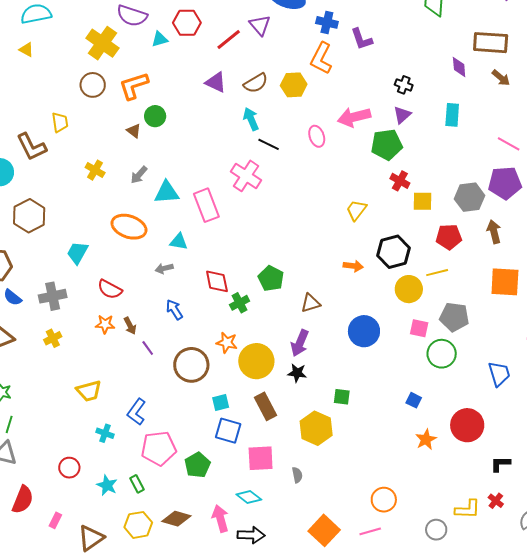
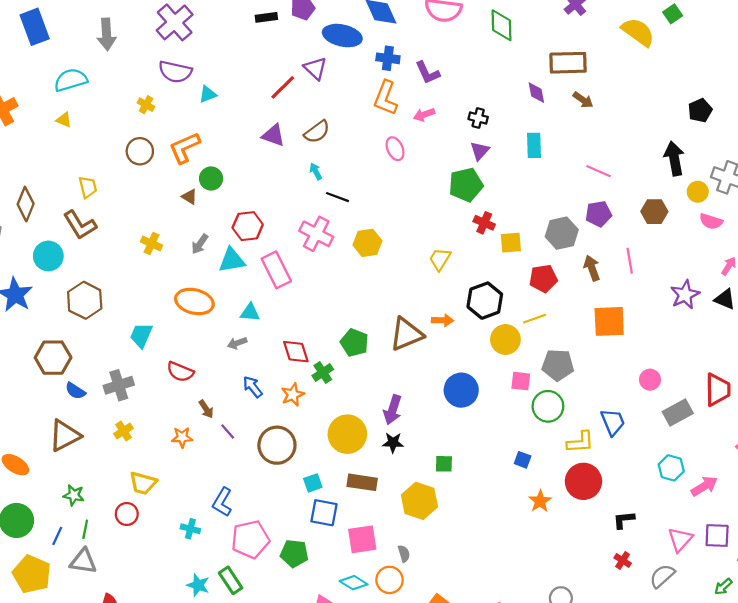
red hexagon: (187, 23) -> (248, 226), moved
yellow cross: (102, 43) -> (146, 105), size x0.5
yellow hexagon: (294, 85) -> (367, 243), moved
pink arrow: (354, 117) -> (424, 115), moved, size x0.6
cyan arrow: (251, 119) -> (316, 171), size x0.7
yellow trapezoid: (60, 122) -> (88, 187), moved
pink ellipse: (317, 136) -> (395, 149), moved
purple pentagon: (505, 183) -> (599, 214), size x0.7
brown triangle: (311, 303) -> (406, 334), moved, size x1.6
orange star: (105, 324) -> (182, 437), moved
orange star: (227, 343) -> (293, 395), moved, turned -30
yellow trapezoid: (89, 391) -> (143, 483), moved, turned 36
brown rectangle: (266, 406) -> (362, 482), turned -48
green pentagon: (197, 465) -> (294, 553), turned -30
red circle: (69, 468) -> (127, 514), moved
green rectangle: (137, 484) -> (231, 580), size x1.4
orange circle: (384, 500) -> (390, 580), moved
yellow L-shape: (468, 509) -> (580, 442), moved

